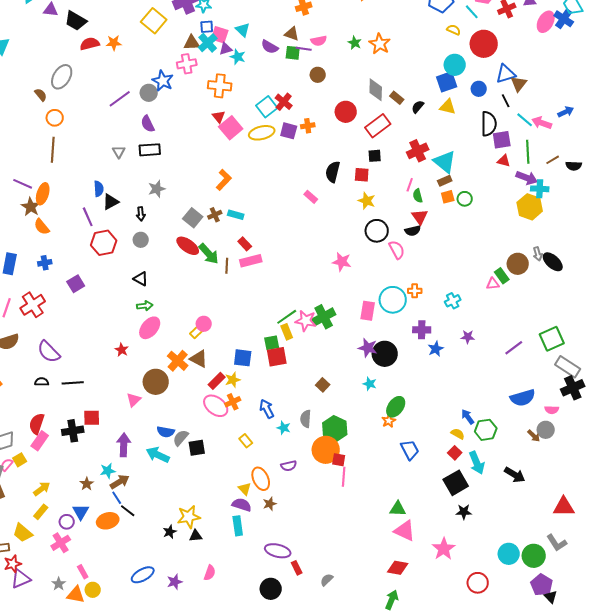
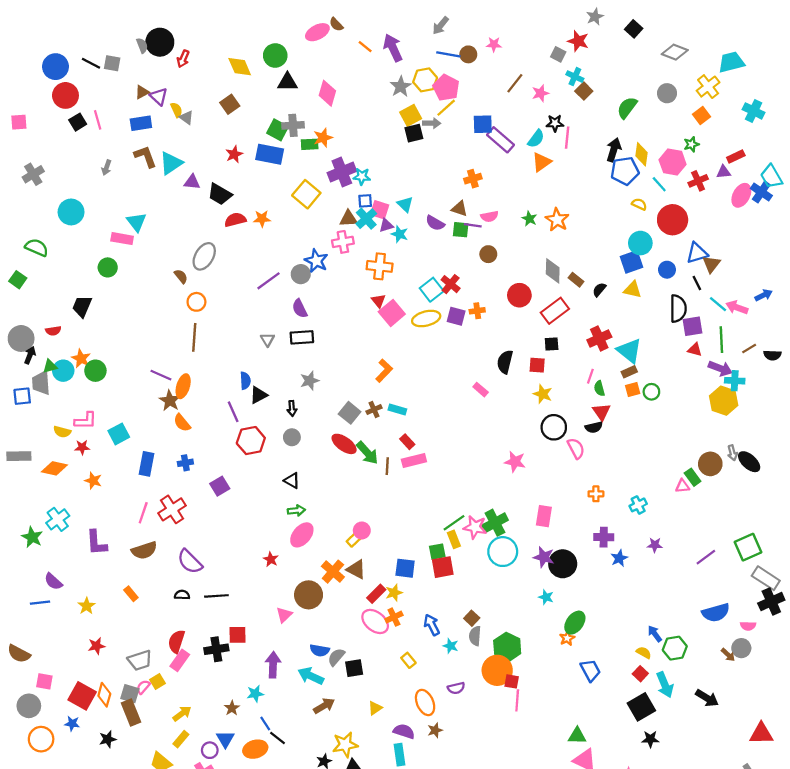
cyan circle: (393, 300) -> (503, 552), moved
brown square: (323, 385) -> (472, 618), moved
brown arrow: (120, 482) -> (324, 706), moved
yellow triangle: (245, 489) -> (375, 708), moved, turned 40

